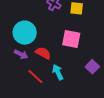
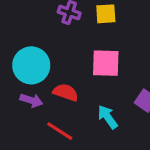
cyan arrow: (58, 72) -> (108, 117), moved

